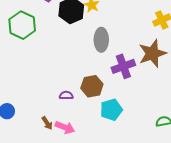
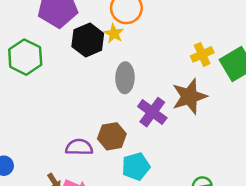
purple cross: (123, 66) -> (152, 112), turned -35
purple semicircle: (66, 95) -> (79, 147), size x1.5

